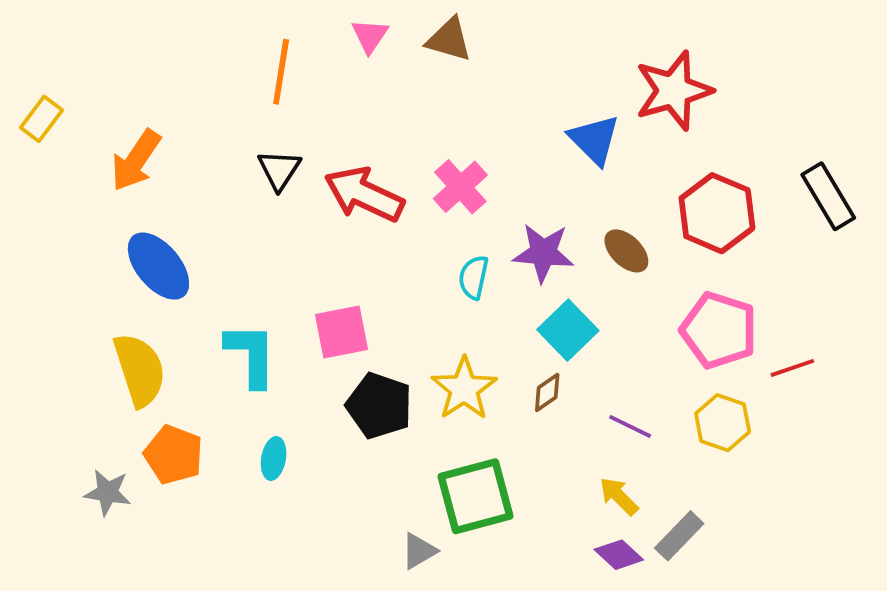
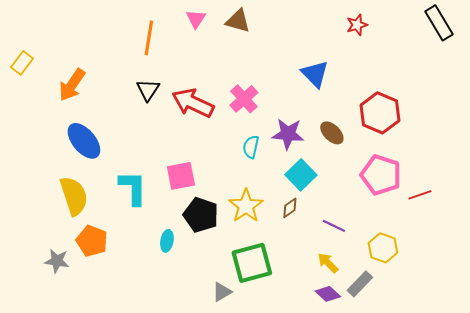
red star: (674, 91) -> (357, 25), moved, size x0.5
black rectangle: (828, 196) -> (439, 23), moved
yellow hexagon: (723, 423) -> (383, 248), moved
cyan ellipse: (274, 458) -> (167, 241), moved

